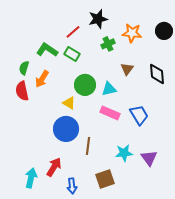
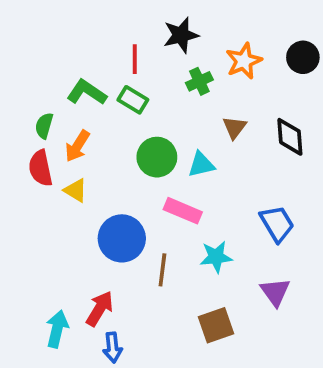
red line: (73, 32) -> (135, 59), turned -49
orange star: (132, 33) -> (244, 61), turned -30
yellow triangle: (69, 103) -> (76, 190), moved
pink rectangle: (110, 113) -> (183, 211), moved
blue trapezoid: (139, 115) -> (277, 224), moved
cyan star: (124, 153) -> (216, 257), moved
brown square: (105, 179) -> (216, 325), moved
blue arrow: (72, 186) -> (113, 347), moved

